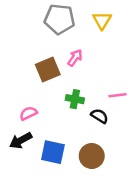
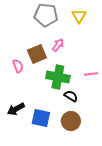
green cross: (75, 99) -> (58, 77), size x1.6
pink semicircle: (28, 113) -> (18, 66), moved, turned 96
black semicircle: (99, 116) -> (71, 96), moved

